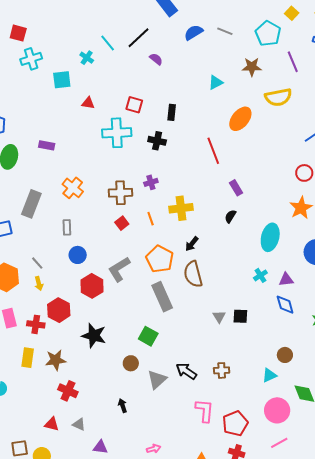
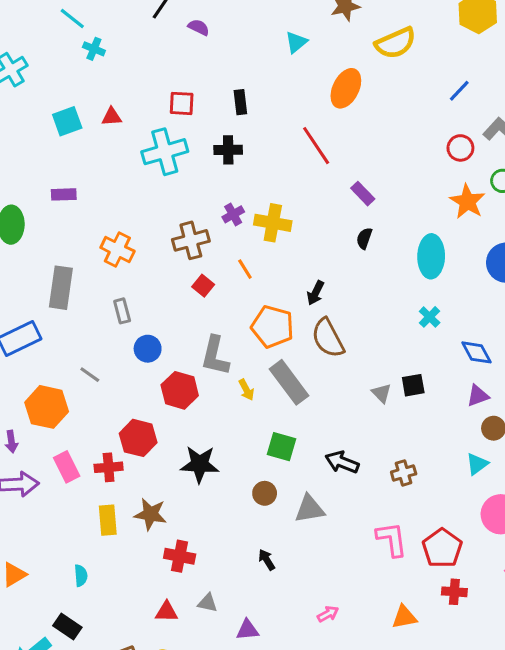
cyan line: (108, 43) -> (72, 18), moved
cyan square: (62, 80) -> (67, 121), moved
yellow cross: (181, 208) -> (273, 223), moved, turned 30
gray L-shape: (119, 269) -> (215, 356), turned -32
purple triangle: (286, 280) -> (478, 396), moved
yellow arrow: (39, 283) -> (246, 390), moved
brown star: (56, 360) -> (150, 514), turned 30
black arrow: (186, 371) -> (342, 462), moved
gray triangle: (157, 380) -> (310, 509), turned 45

